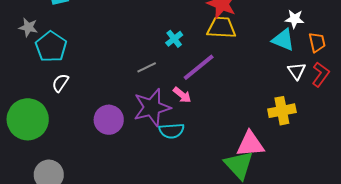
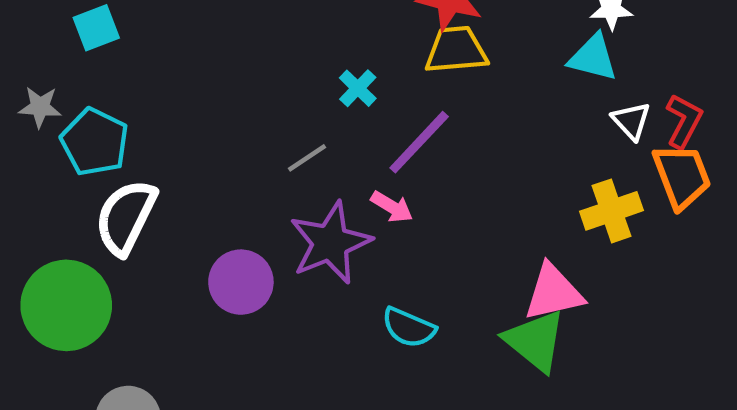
orange trapezoid: (317, 42) -> (682, 176), moved, size x1.5
white semicircle: (60, 83) -> (126, 217), size x1.8
cyan semicircle: (172, 131) -> (409, 328), moved, turned 35

